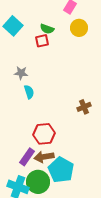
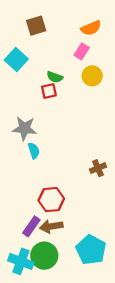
cyan square: (13, 26) -> (16, 60), moved
gray star: (21, 73) -> (24, 128), size x1.5
cyan pentagon: (61, 170) -> (91, 250), moved

